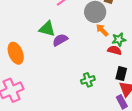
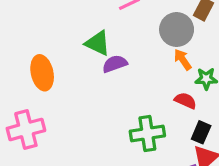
red semicircle: (114, 50) -> (186, 101), moved
green cross: (88, 80) -> (147, 133), size x1.5

